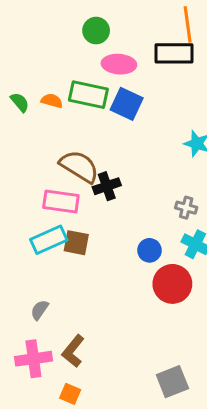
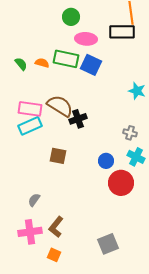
pink rectangle: (61, 201) -> (30, 109), moved
cyan rectangle: (49, 240) -> (30, 126), moved
gray square: (172, 382) -> (108, 244), moved

